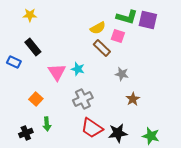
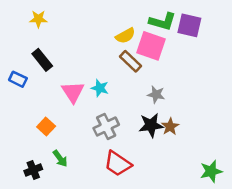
pink square: (118, 36) -> (151, 46), size x1.6
green arrow: (47, 124) -> (60, 158), turned -32
black star: (118, 133) -> (151, 125), moved
green star: (151, 136) -> (211, 171), moved, turned -30

